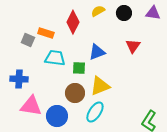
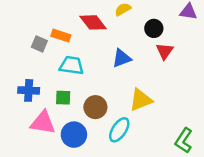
black circle: (124, 13) -> (154, 28), moved
red diamond: (73, 22) -> (93, 22), turned -65
green square: (79, 68) -> (63, 98), moved
yellow triangle: (100, 86) -> (141, 100), moved

